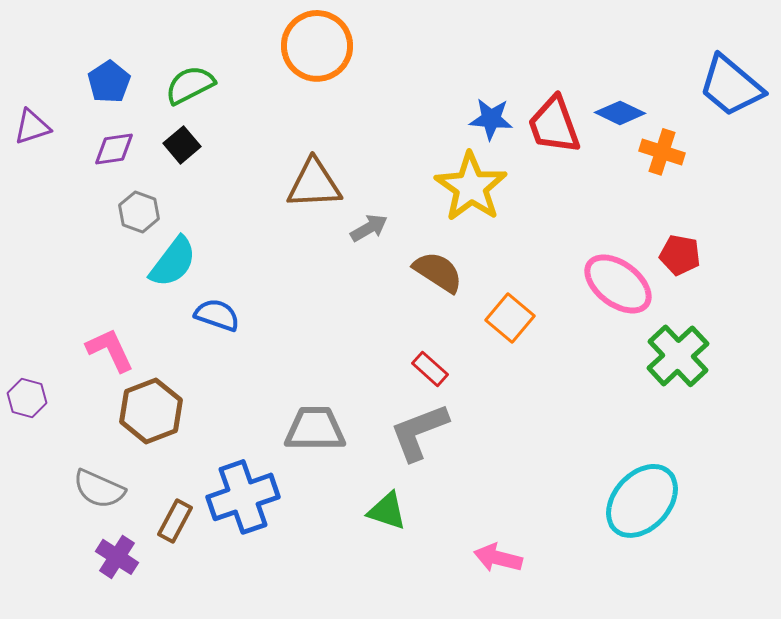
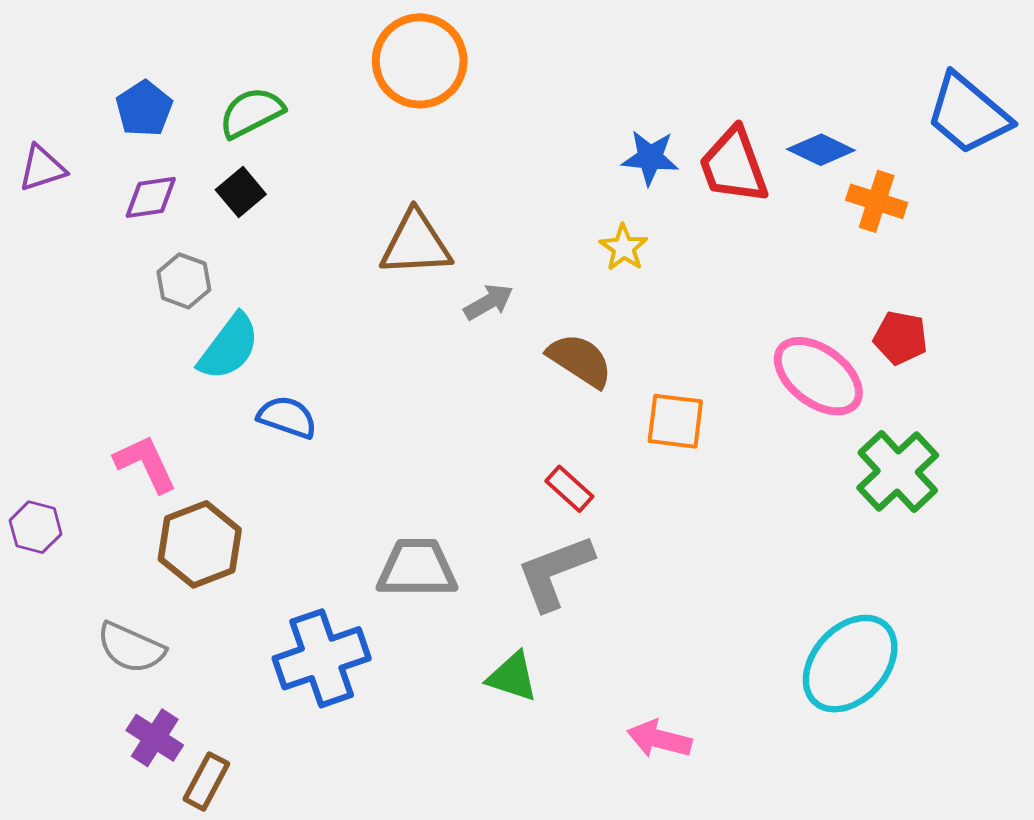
yellow star: (471, 187) -> (624, 248), size x0.5
orange square: (510, 318) -> (675, 421), turned -33
brown rectangle: (175, 521) -> (206, 781), moved

